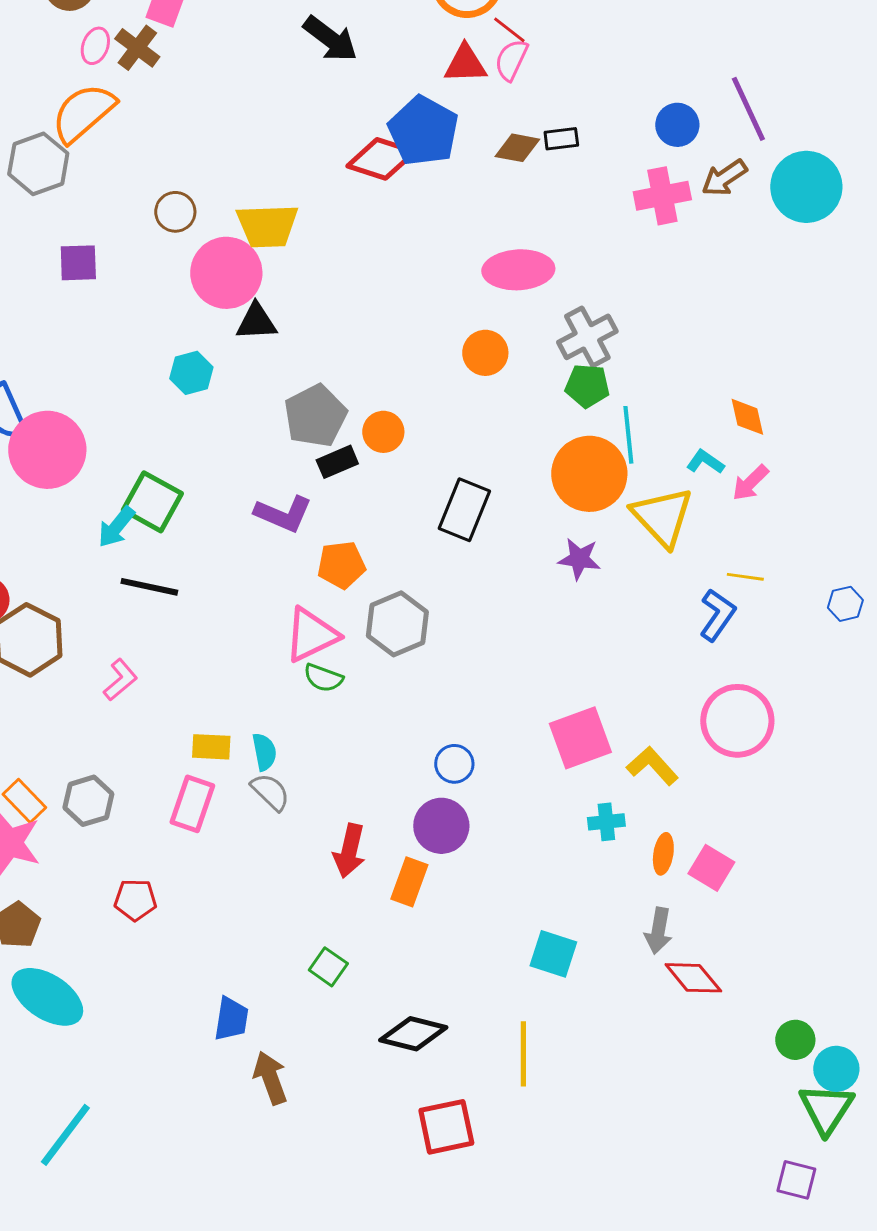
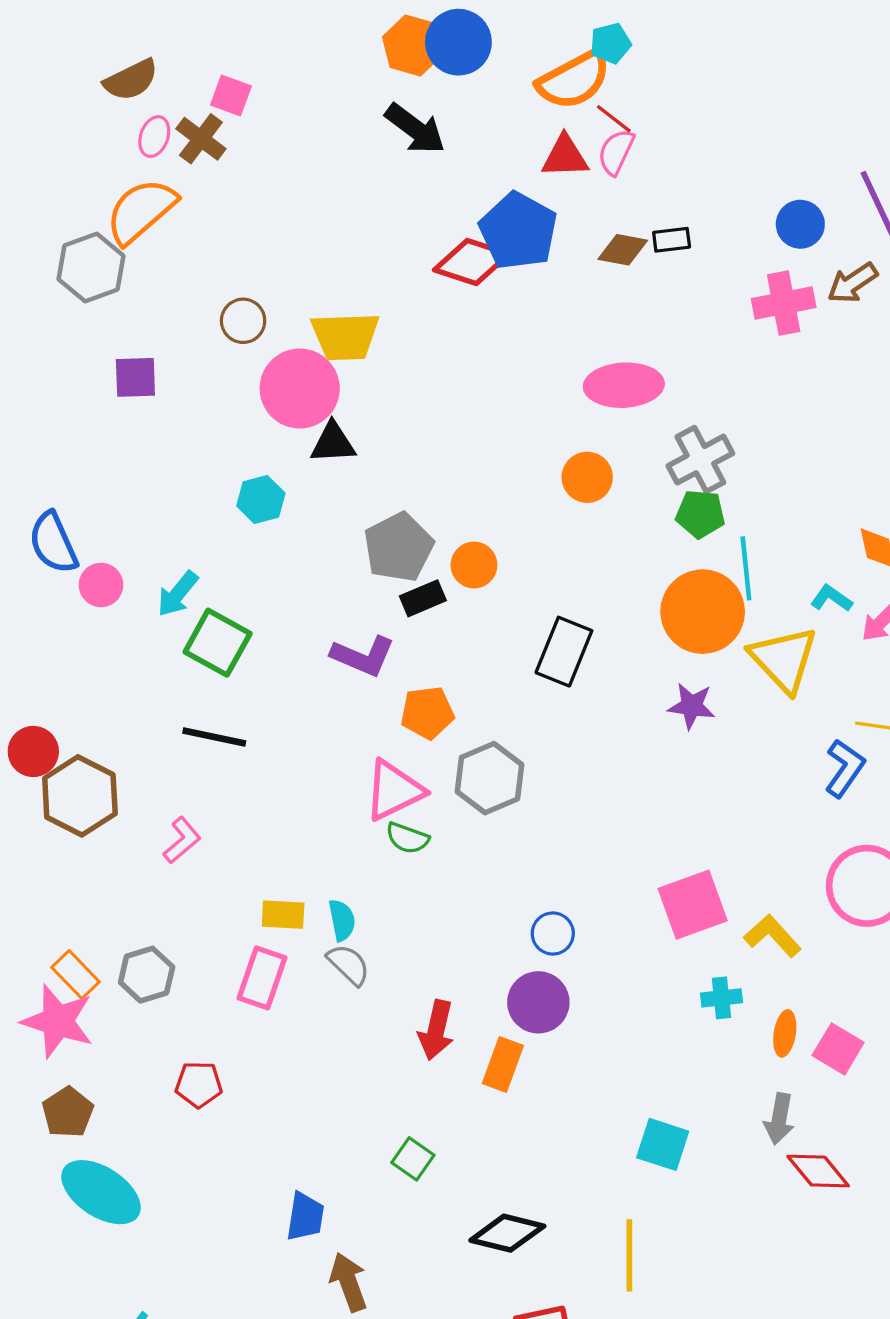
pink circle: (47, 450) -> (101, 585), size x0.5
cyan arrow: (116, 527) -> (178, 594), moved

